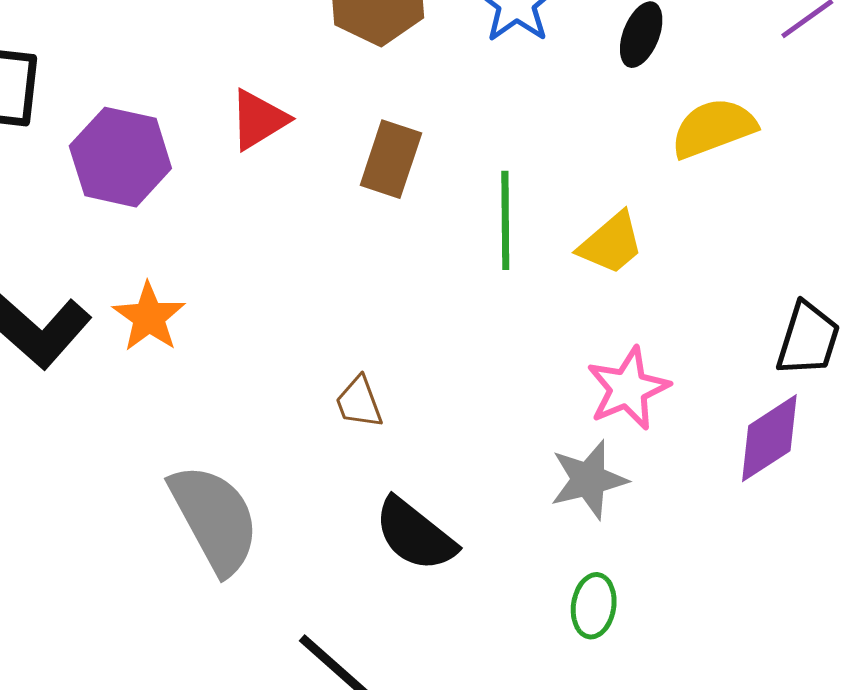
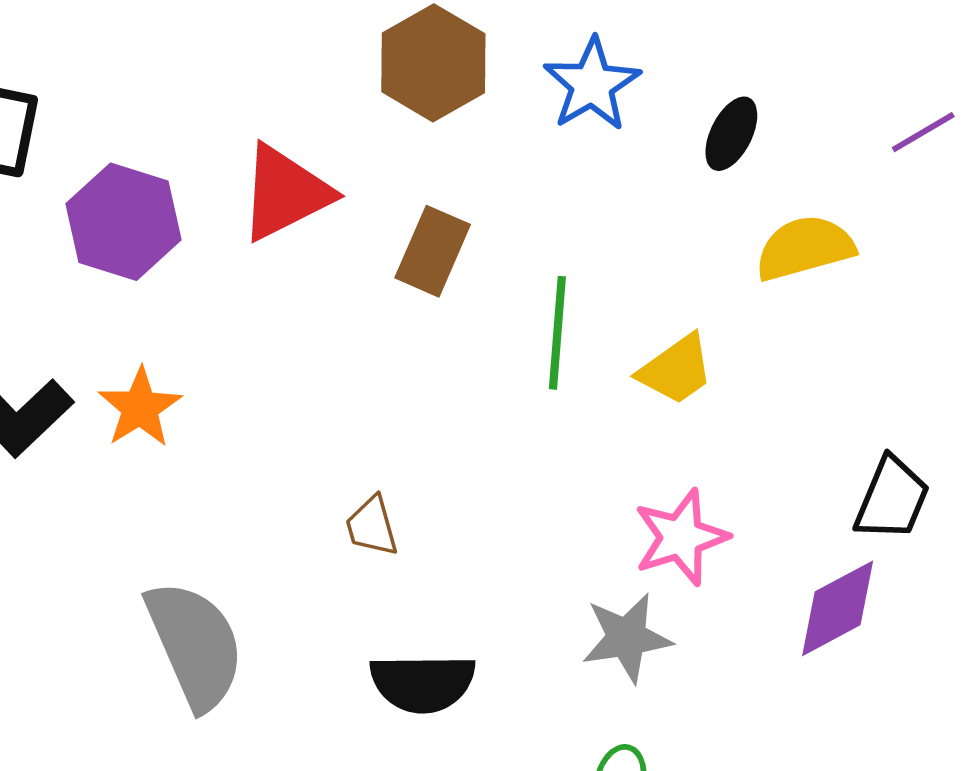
red triangle: (259, 120) -> (285, 193), size x1.4
black semicircle: (415, 535) -> (423, 683), turned -44

